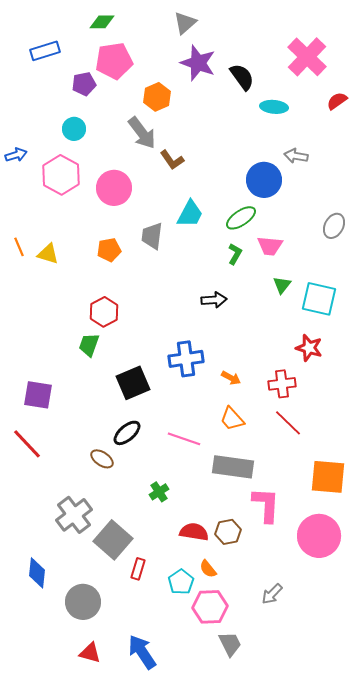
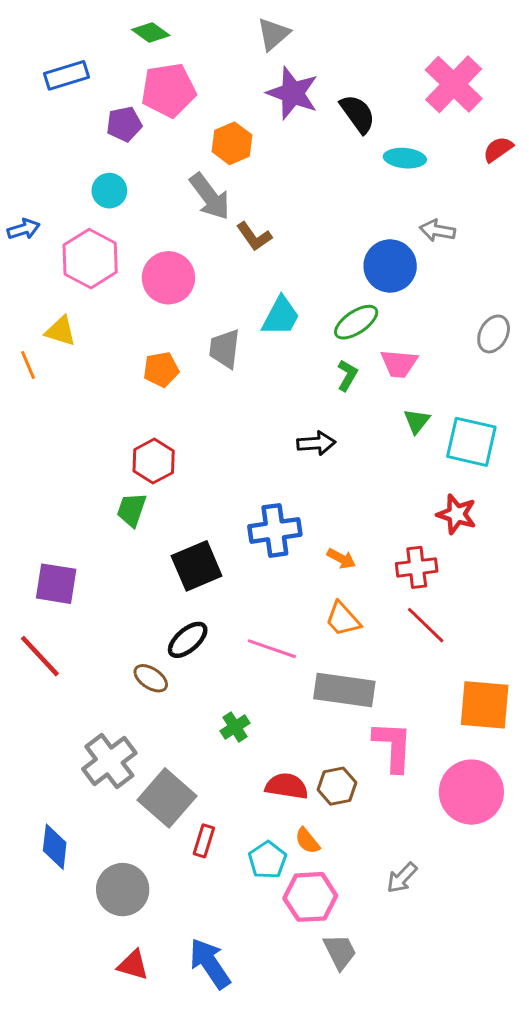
green diamond: (102, 22) -> (151, 33), turned 35
yellow triangle: (48, 254) -> (61, 331), moved

